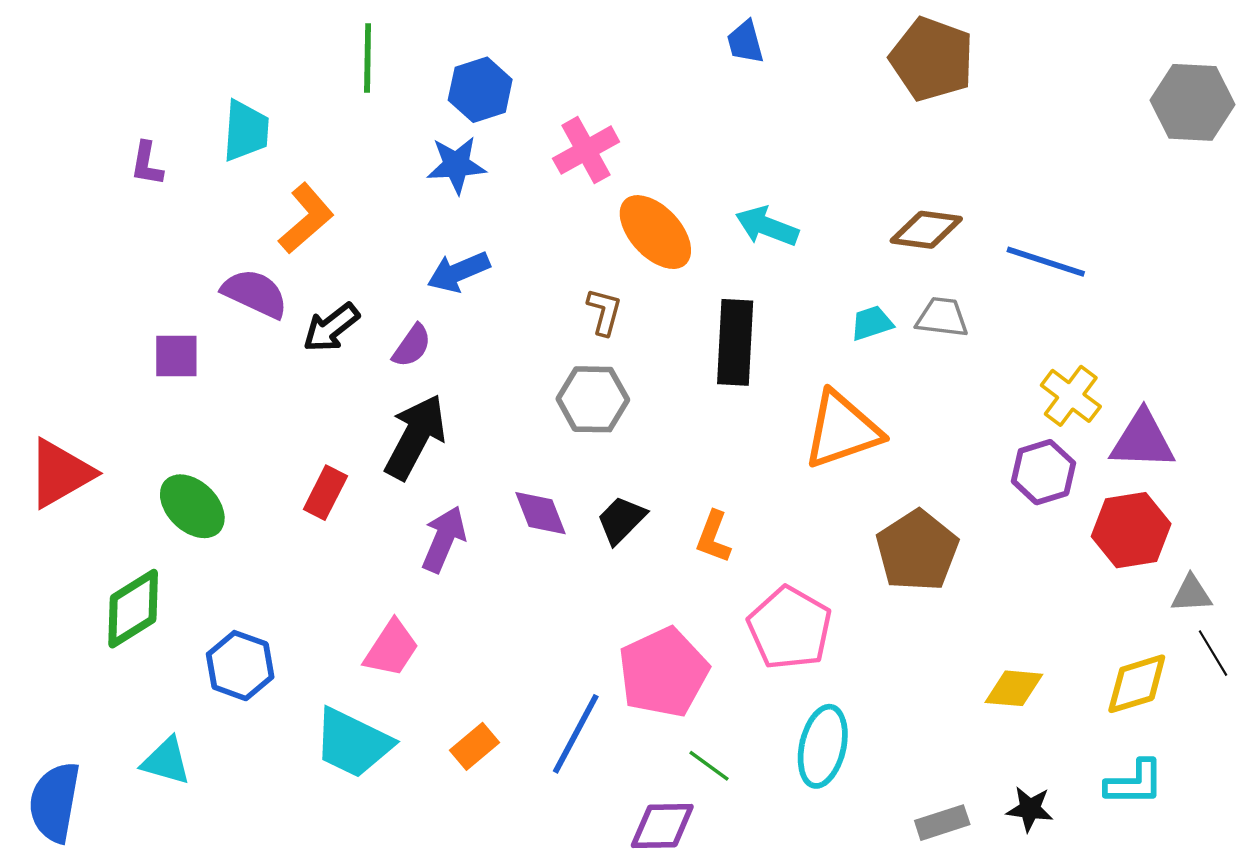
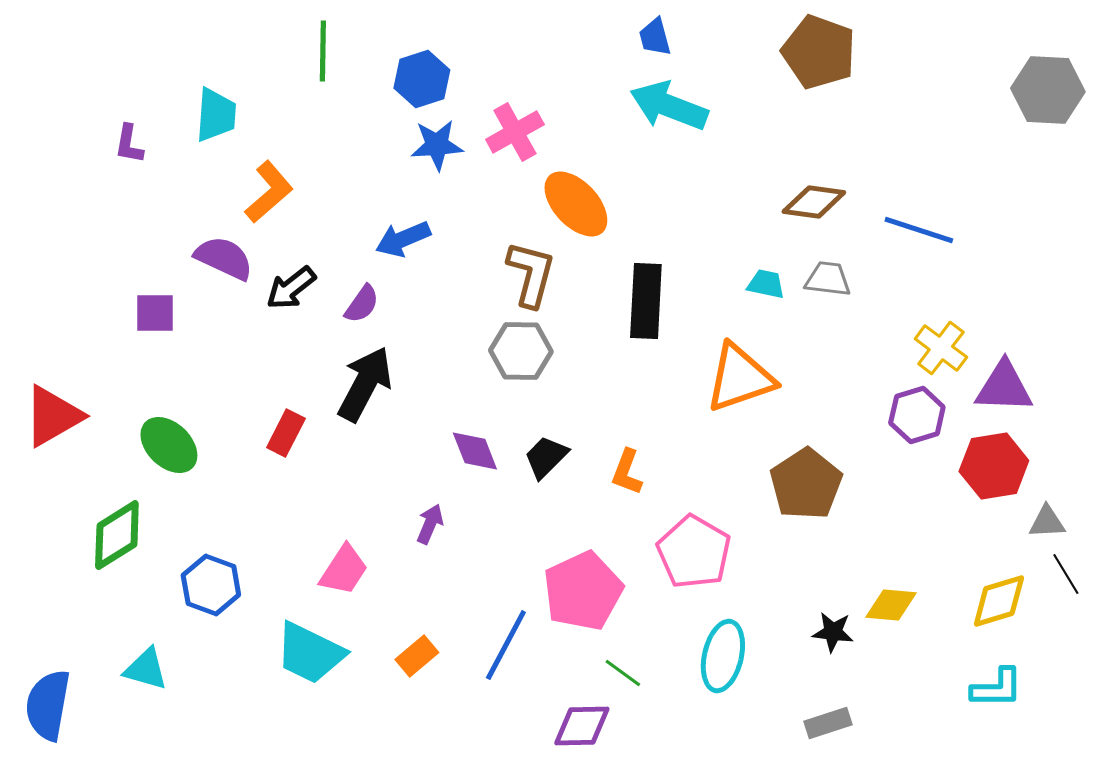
blue star: (456, 165) -> (437, 145), moved
cyan arrow: (767, 226) -> (669, 106), moved, size x1.4
brown L-shape: (604, 312) -> (531, 274), size x1.6
cyan trapezoid: (872, 323) -> (766, 284), turned 30
purple arrow: (444, 539) -> (430, 524), moved, size x0.7
black star: (1030, 809) -> (833, 632), moved

